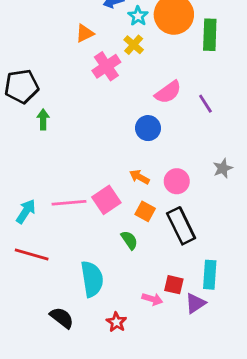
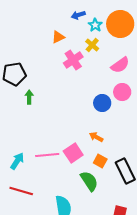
pink semicircle: (168, 92) -> (120, 65), moved
pink circle: (177, 181) -> (122, 92), moved
green semicircle: (129, 240) -> (89, 181), size x1.5

